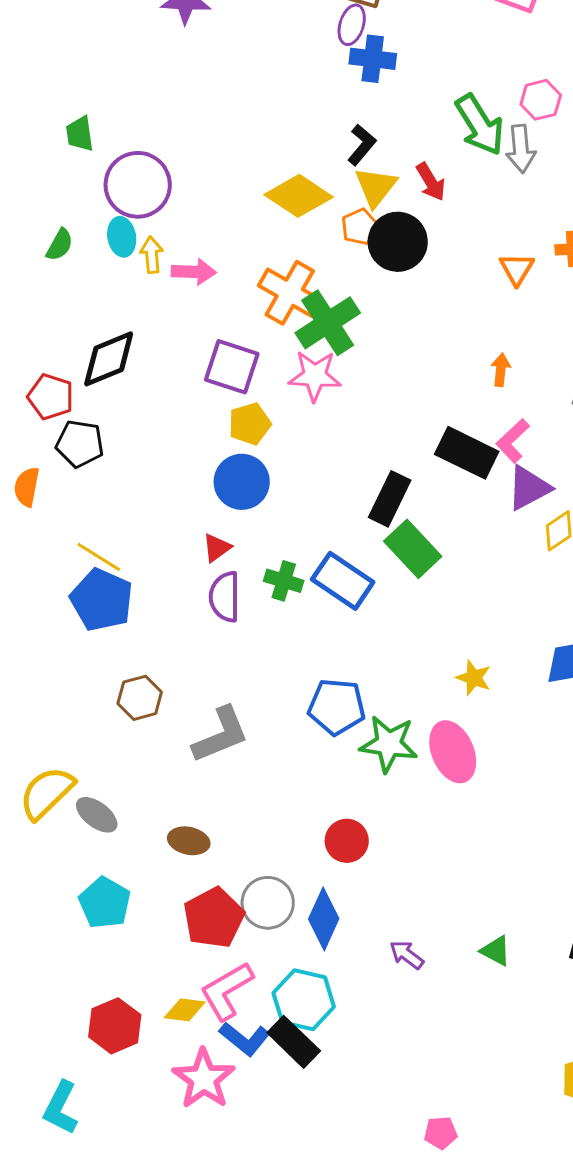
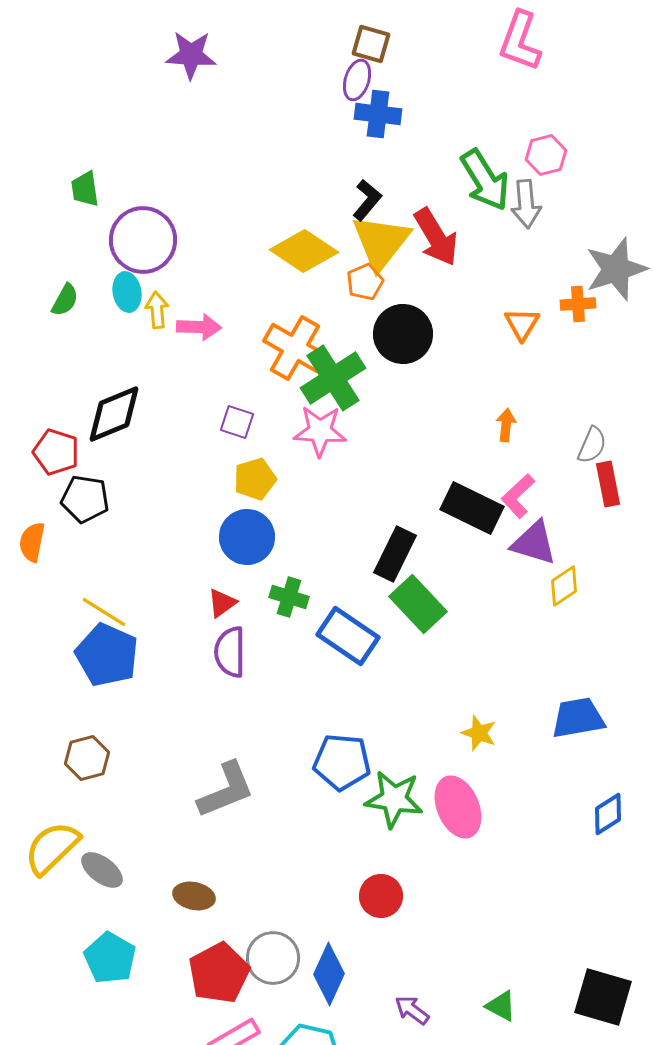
red arrow: (431, 182) -> (436, 237), size x1.5
yellow triangle: (376, 187) -> (381, 242), size x1.4
black circle: (398, 242) -> (403, 334), moved
purple square: (232, 367) -> (237, 422), size x0.6
purple triangle: (529, 488) -> (534, 543), turned 45
green cross: (284, 581) -> (289, 597), moved
brown hexagon: (140, 698) -> (87, 758), moved
red circle: (347, 841) -> (381, 896), moved

